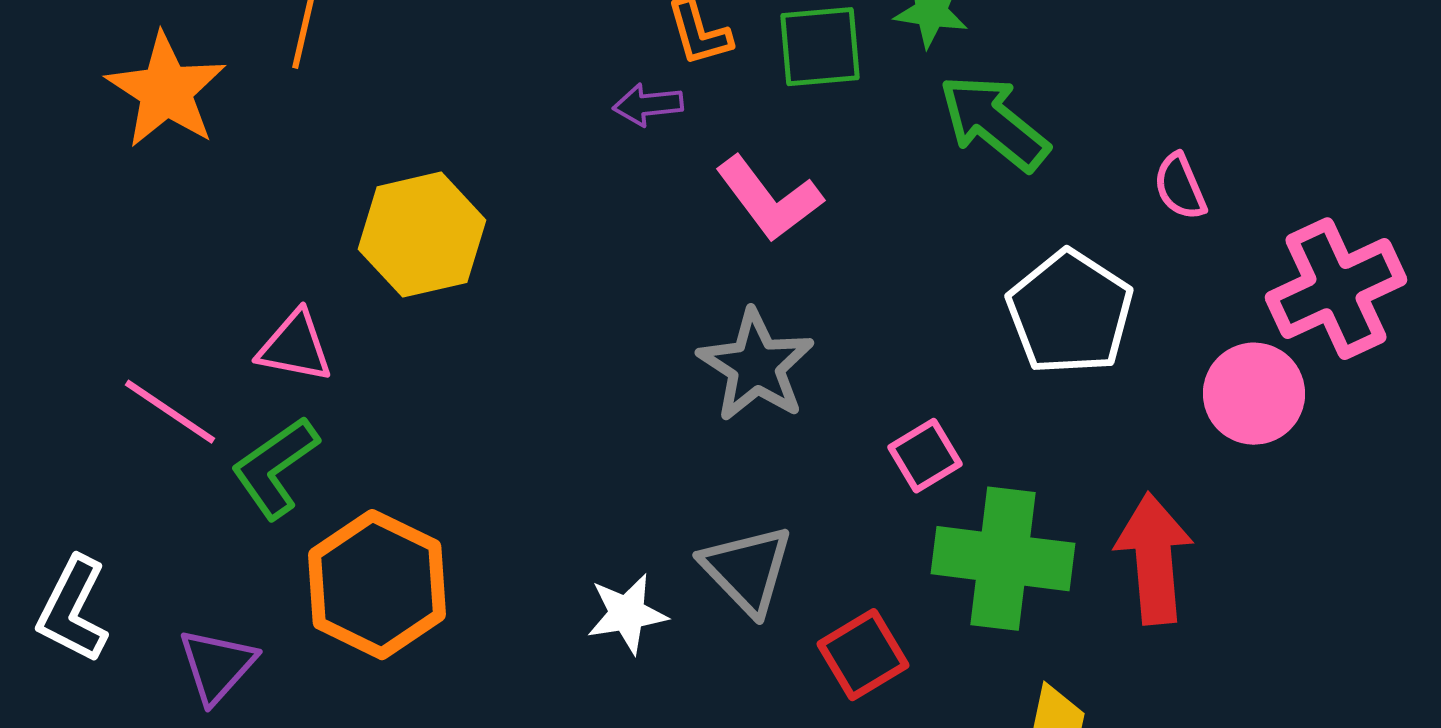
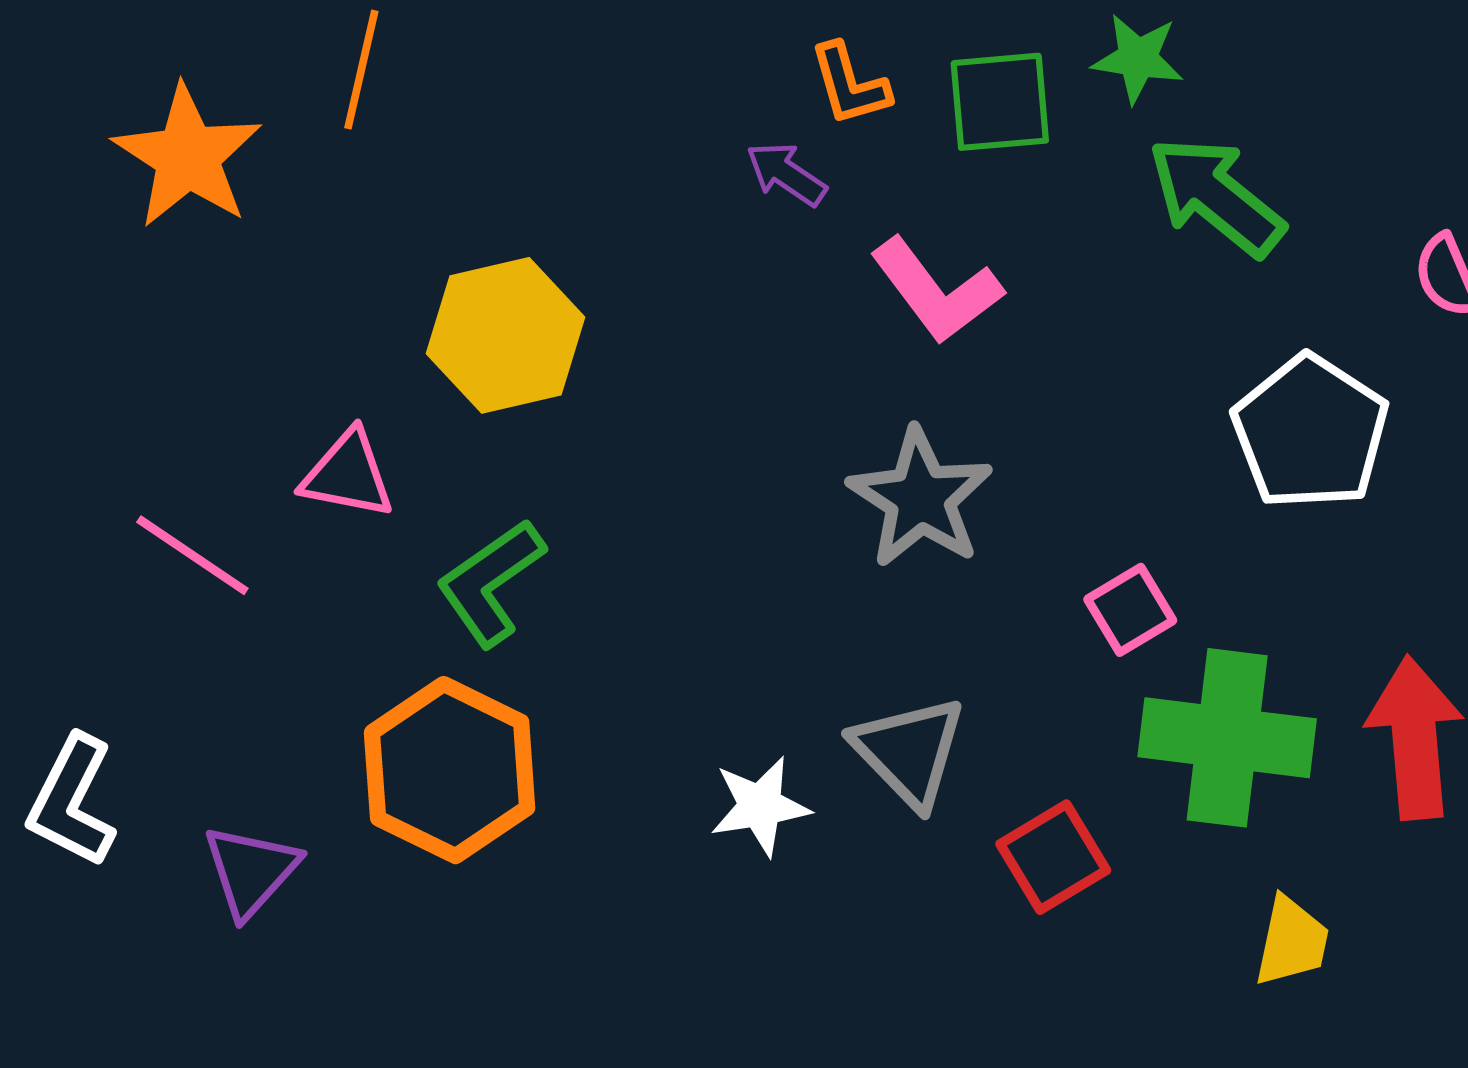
purple arrow: (648, 105) -> (786, 174), turned 40
green L-shape: (275, 468) -> (491, 583), moved

